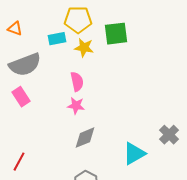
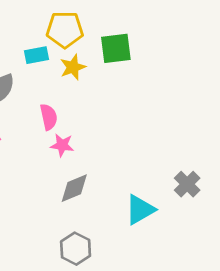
yellow star: (84, 48) -> (73, 67), turned -30
pink semicircle: (77, 82) -> (49, 117), moved

